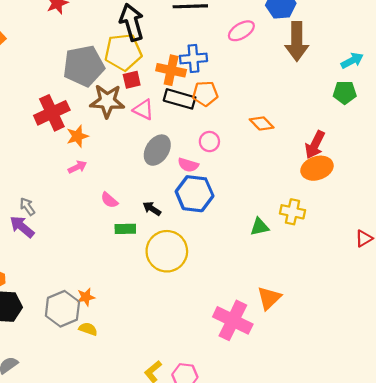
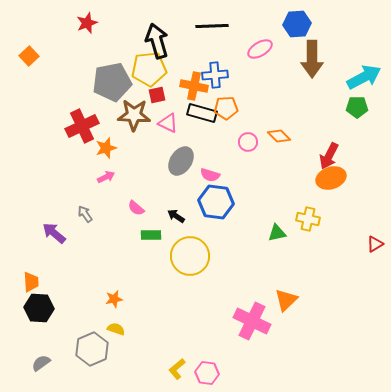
cyan arrow: (352, 61) -> (364, 77), size x1.6
pink circle: (209, 142) -> (248, 142), moved
gray arrow: (27, 206) -> (85, 214), moved
gray hexagon: (62, 309) -> (92, 349), moved

